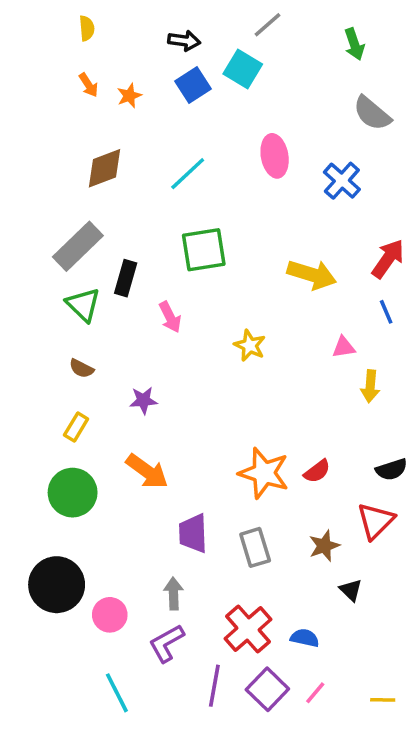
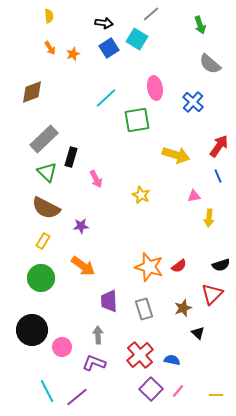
brown diamond: (104, 168) -> (32, 92), moved
green square: (204, 250) -> (137, 120), moved
brown semicircle: (81, 368) -> (46, 208), size x2.0
purple L-shape: (166, 643) -> (94, 363), turned 50
purple line: (214, 686) -> (77, 397), moved, turned 40
cyan line: (117, 693) -> (47, 391), moved

